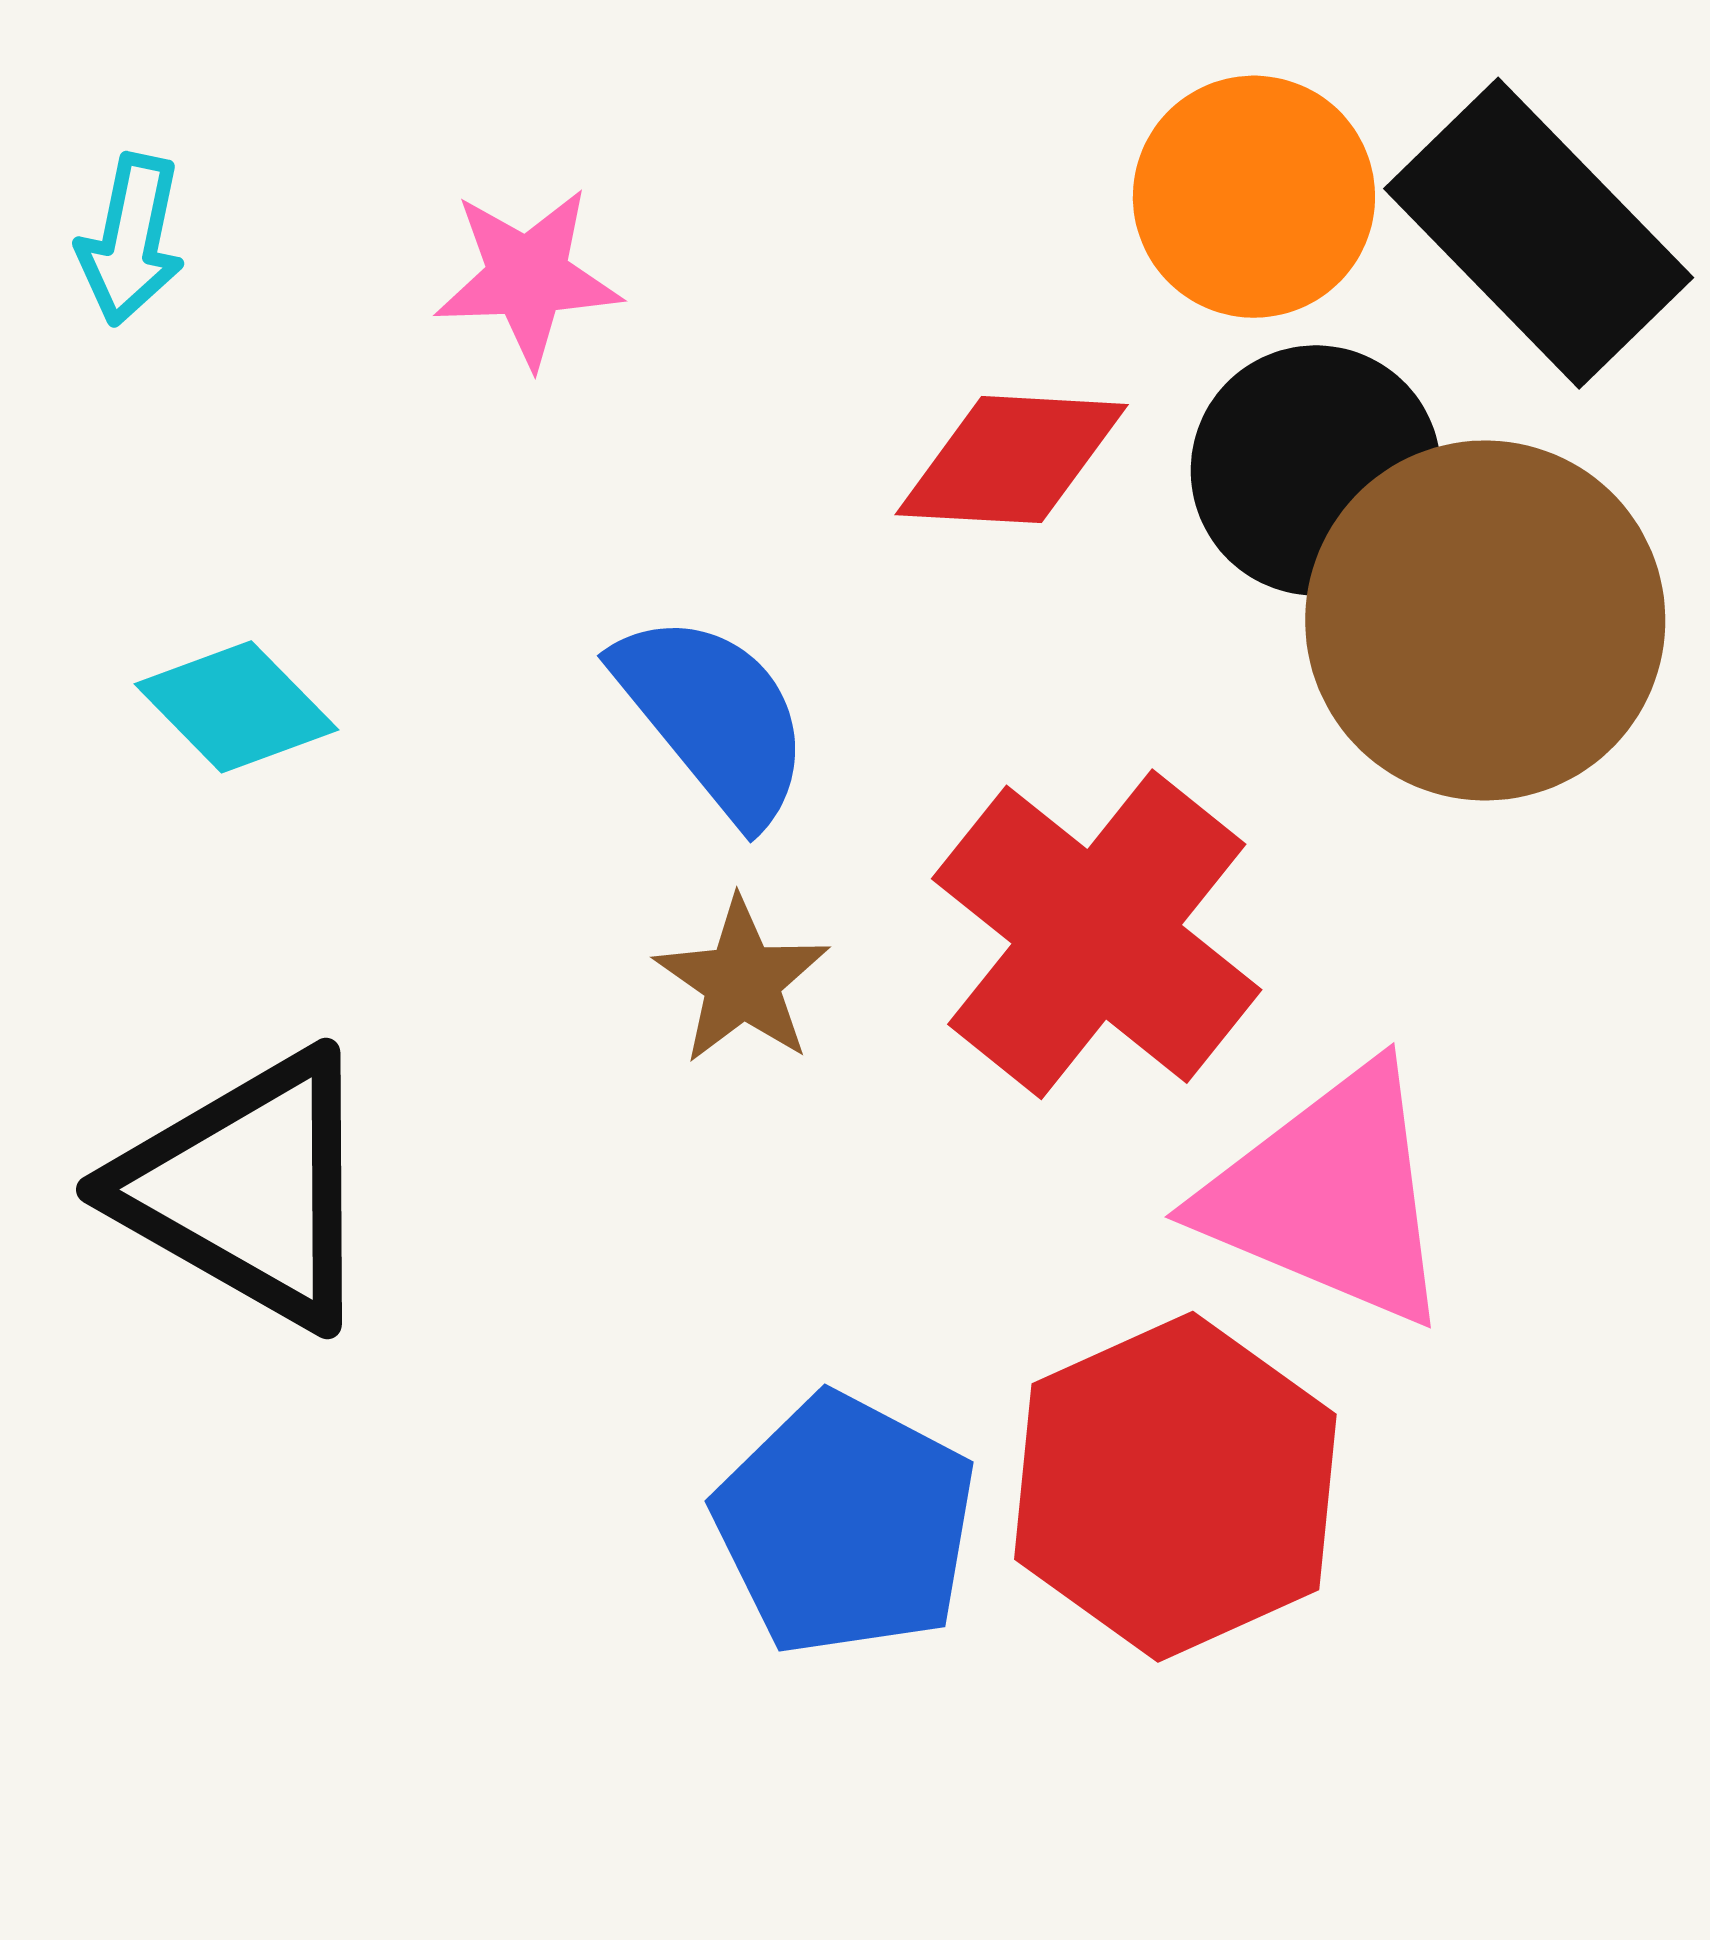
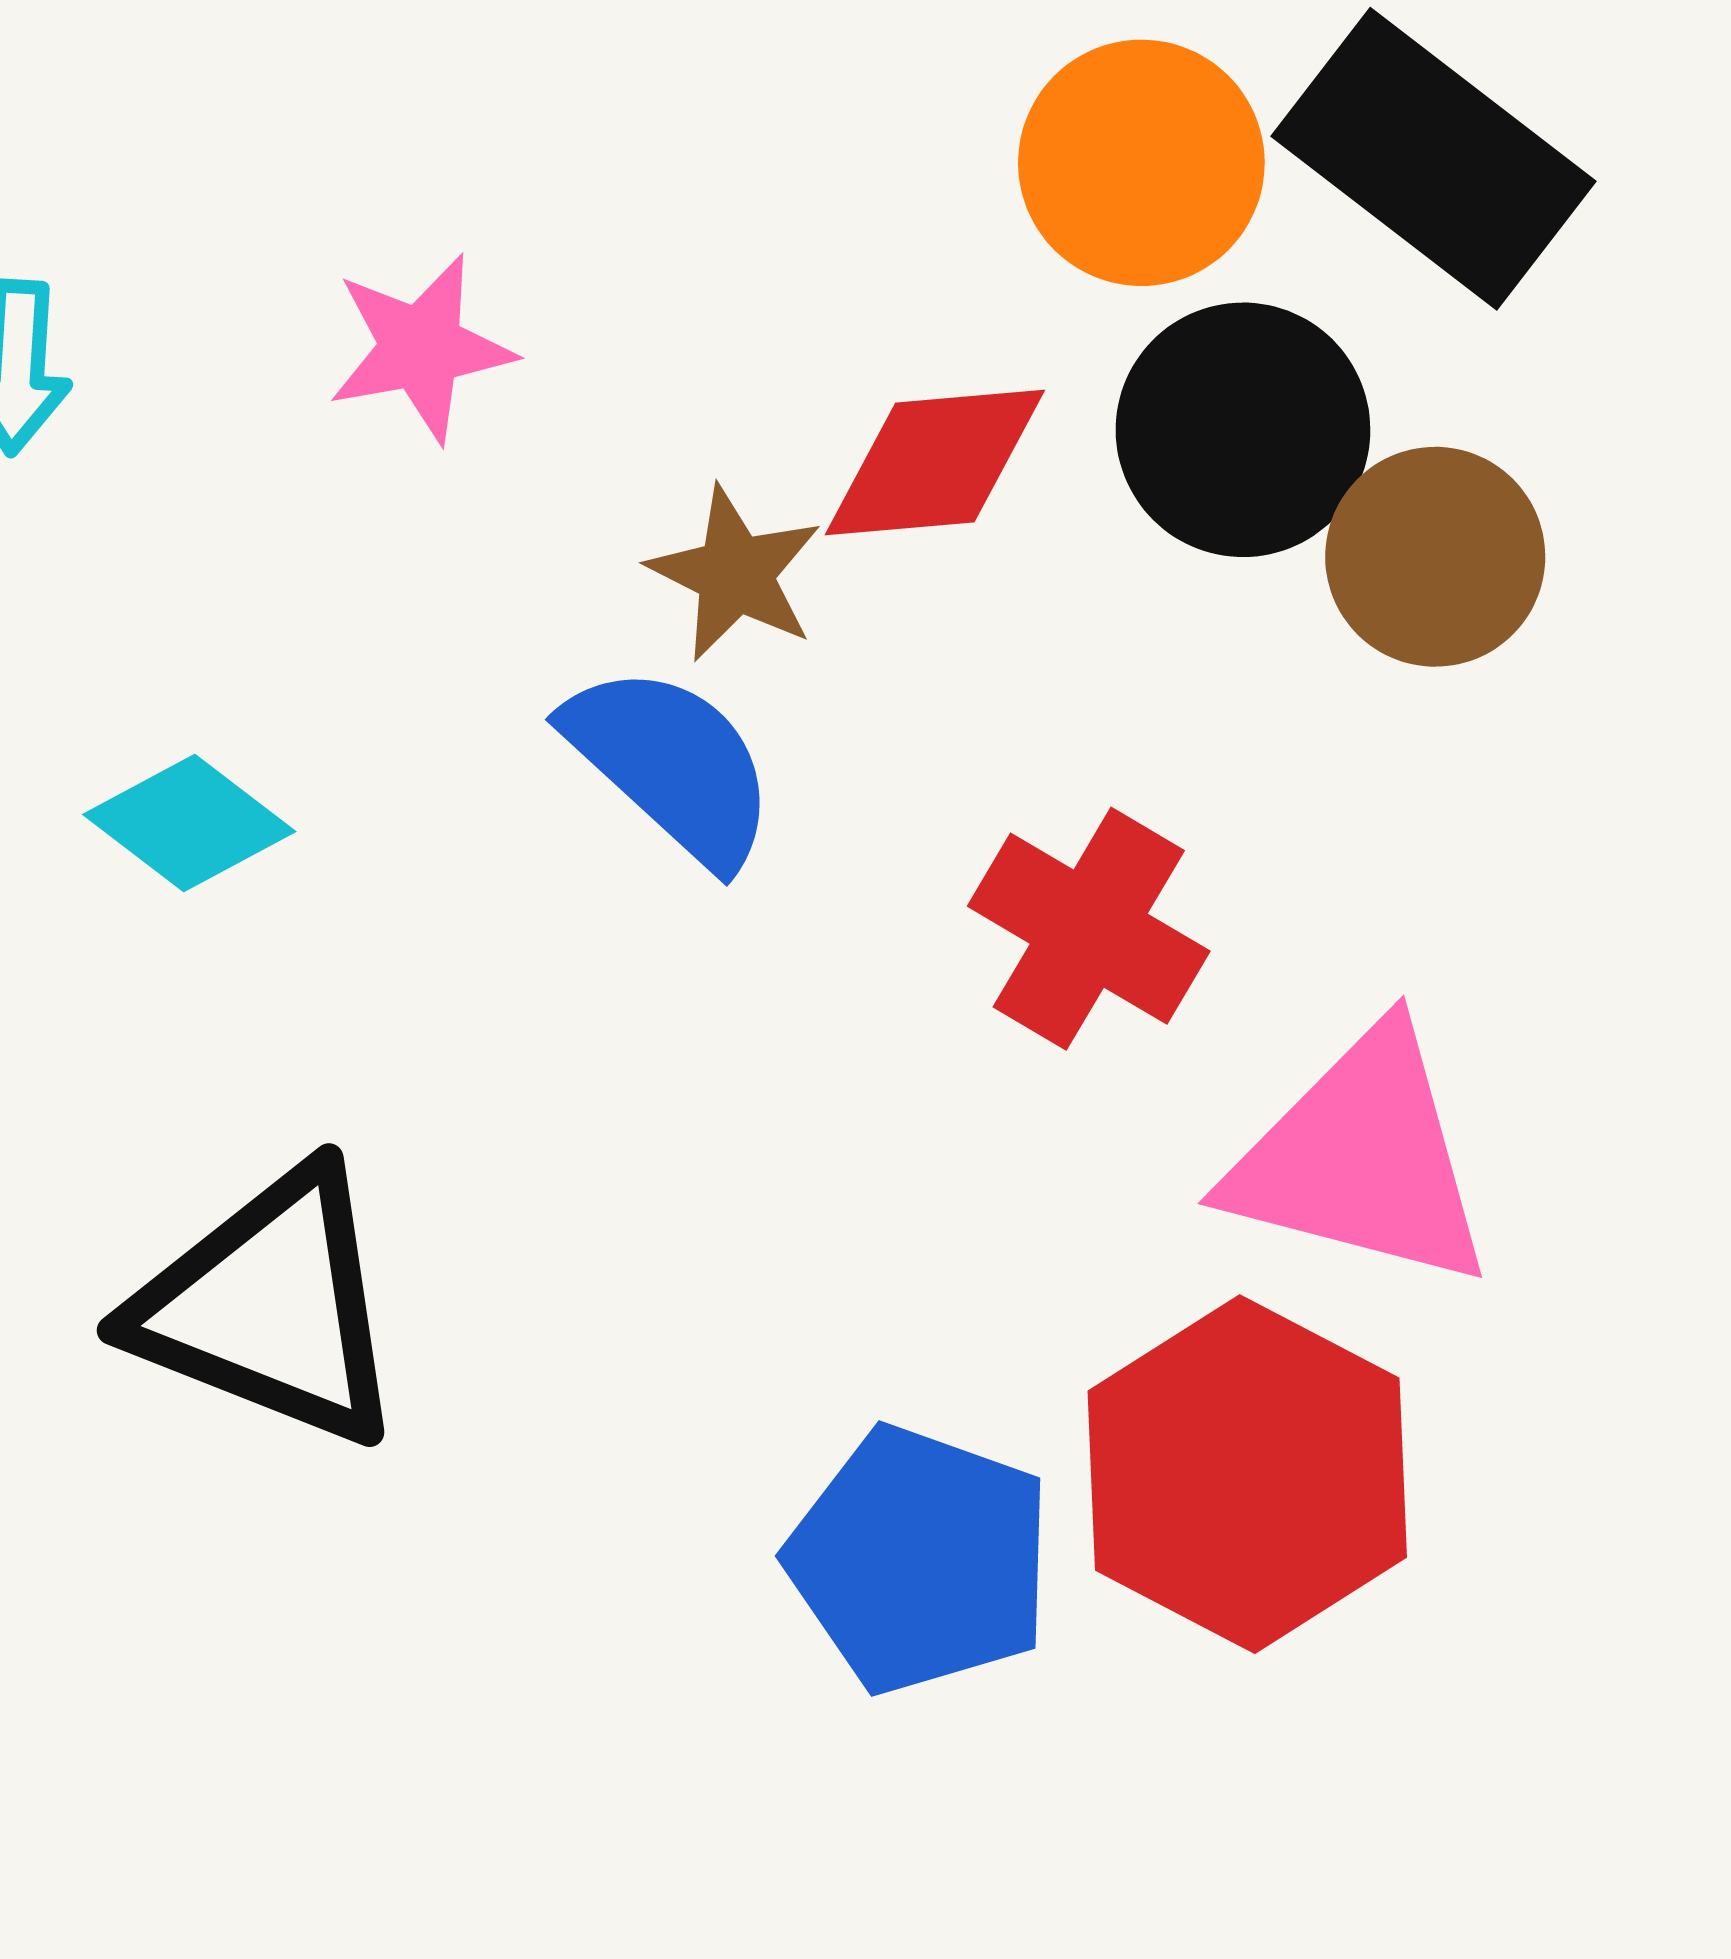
brown circle: (1485, 620) -> (1435, 557), size x0.6
red cross: (1097, 934) -> (1089, 929), size x0.7
brown star: (742, 981) -> (735, 574), moved

